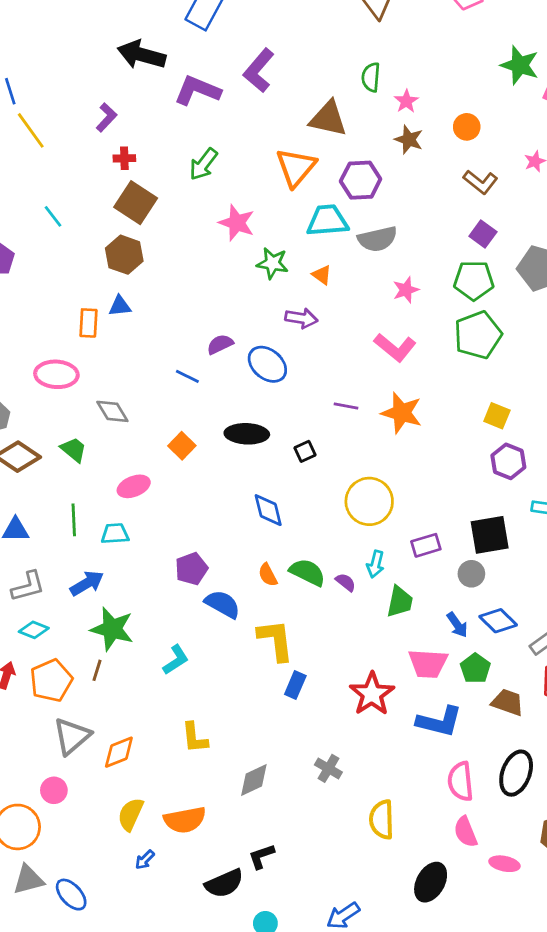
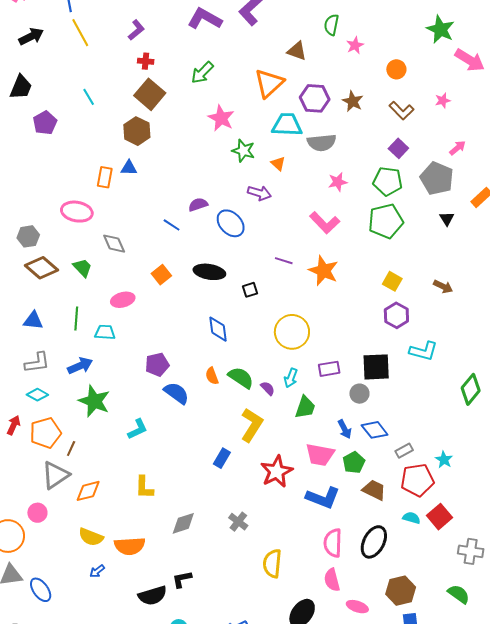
brown triangle: (328, 119) -> (297, 51), size x0.7
brown star: (409, 140) -> (353, 101), moved
yellow L-shape: (276, 640) -> (252, 425), moved, turned 32
brown line: (97, 670) -> (71, 449), moved
yellow semicircle: (131, 814) -> (91, 537), turned -100

